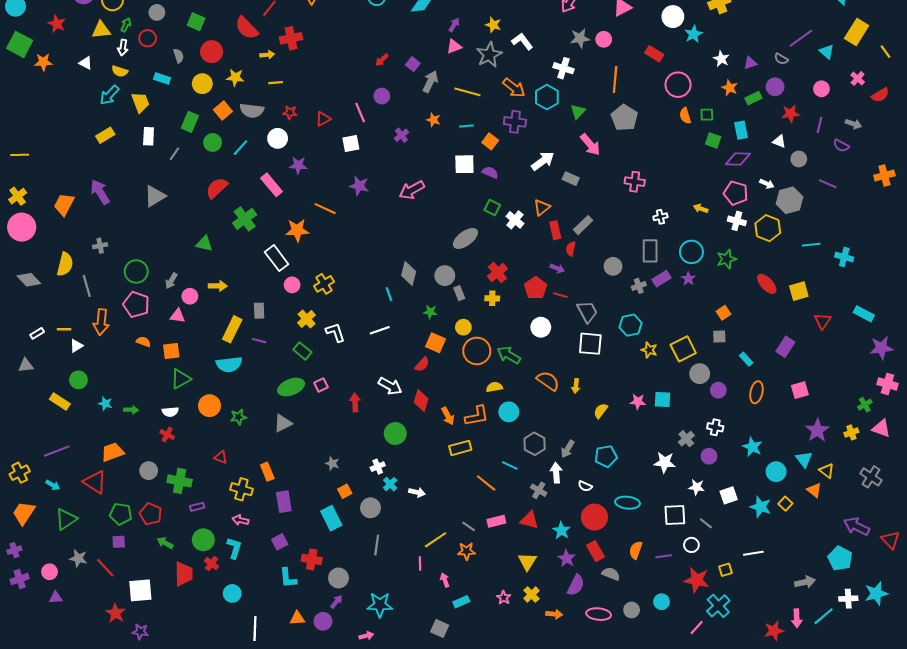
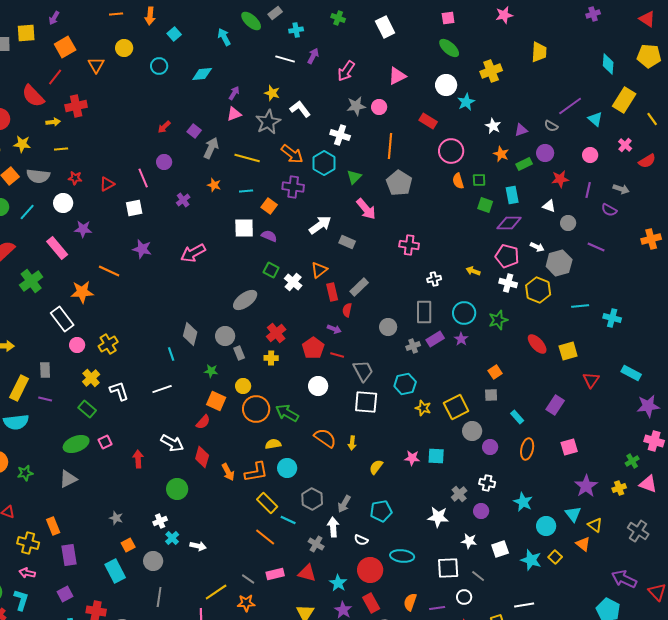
yellow rectangle: (460, 448) -> (267, 503), moved, turned 60

